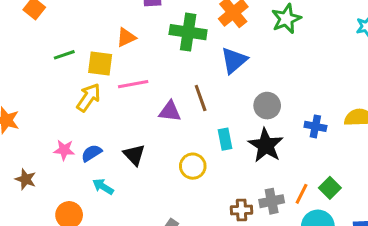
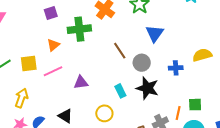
orange triangle: (126, 37) -> (53, 45), moved
blue triangle: (234, 60) -> (155, 34), moved
yellow arrow: (89, 97) -> (21, 98), moved
brown line: (201, 98) -> (120, 51), moved
green square: (330, 188) -> (195, 105), turned -32

